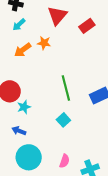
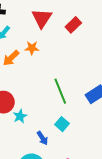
blue arrow: (19, 131) -> (42, 138), moved, turned -136

